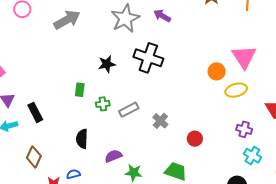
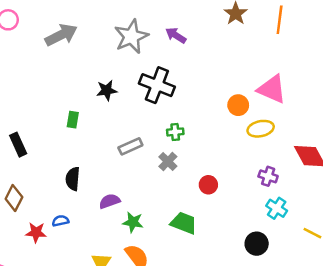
pink triangle: (244, 57) -> (272, 89), turned -36
green cross: (103, 104) -> (175, 132), moved

